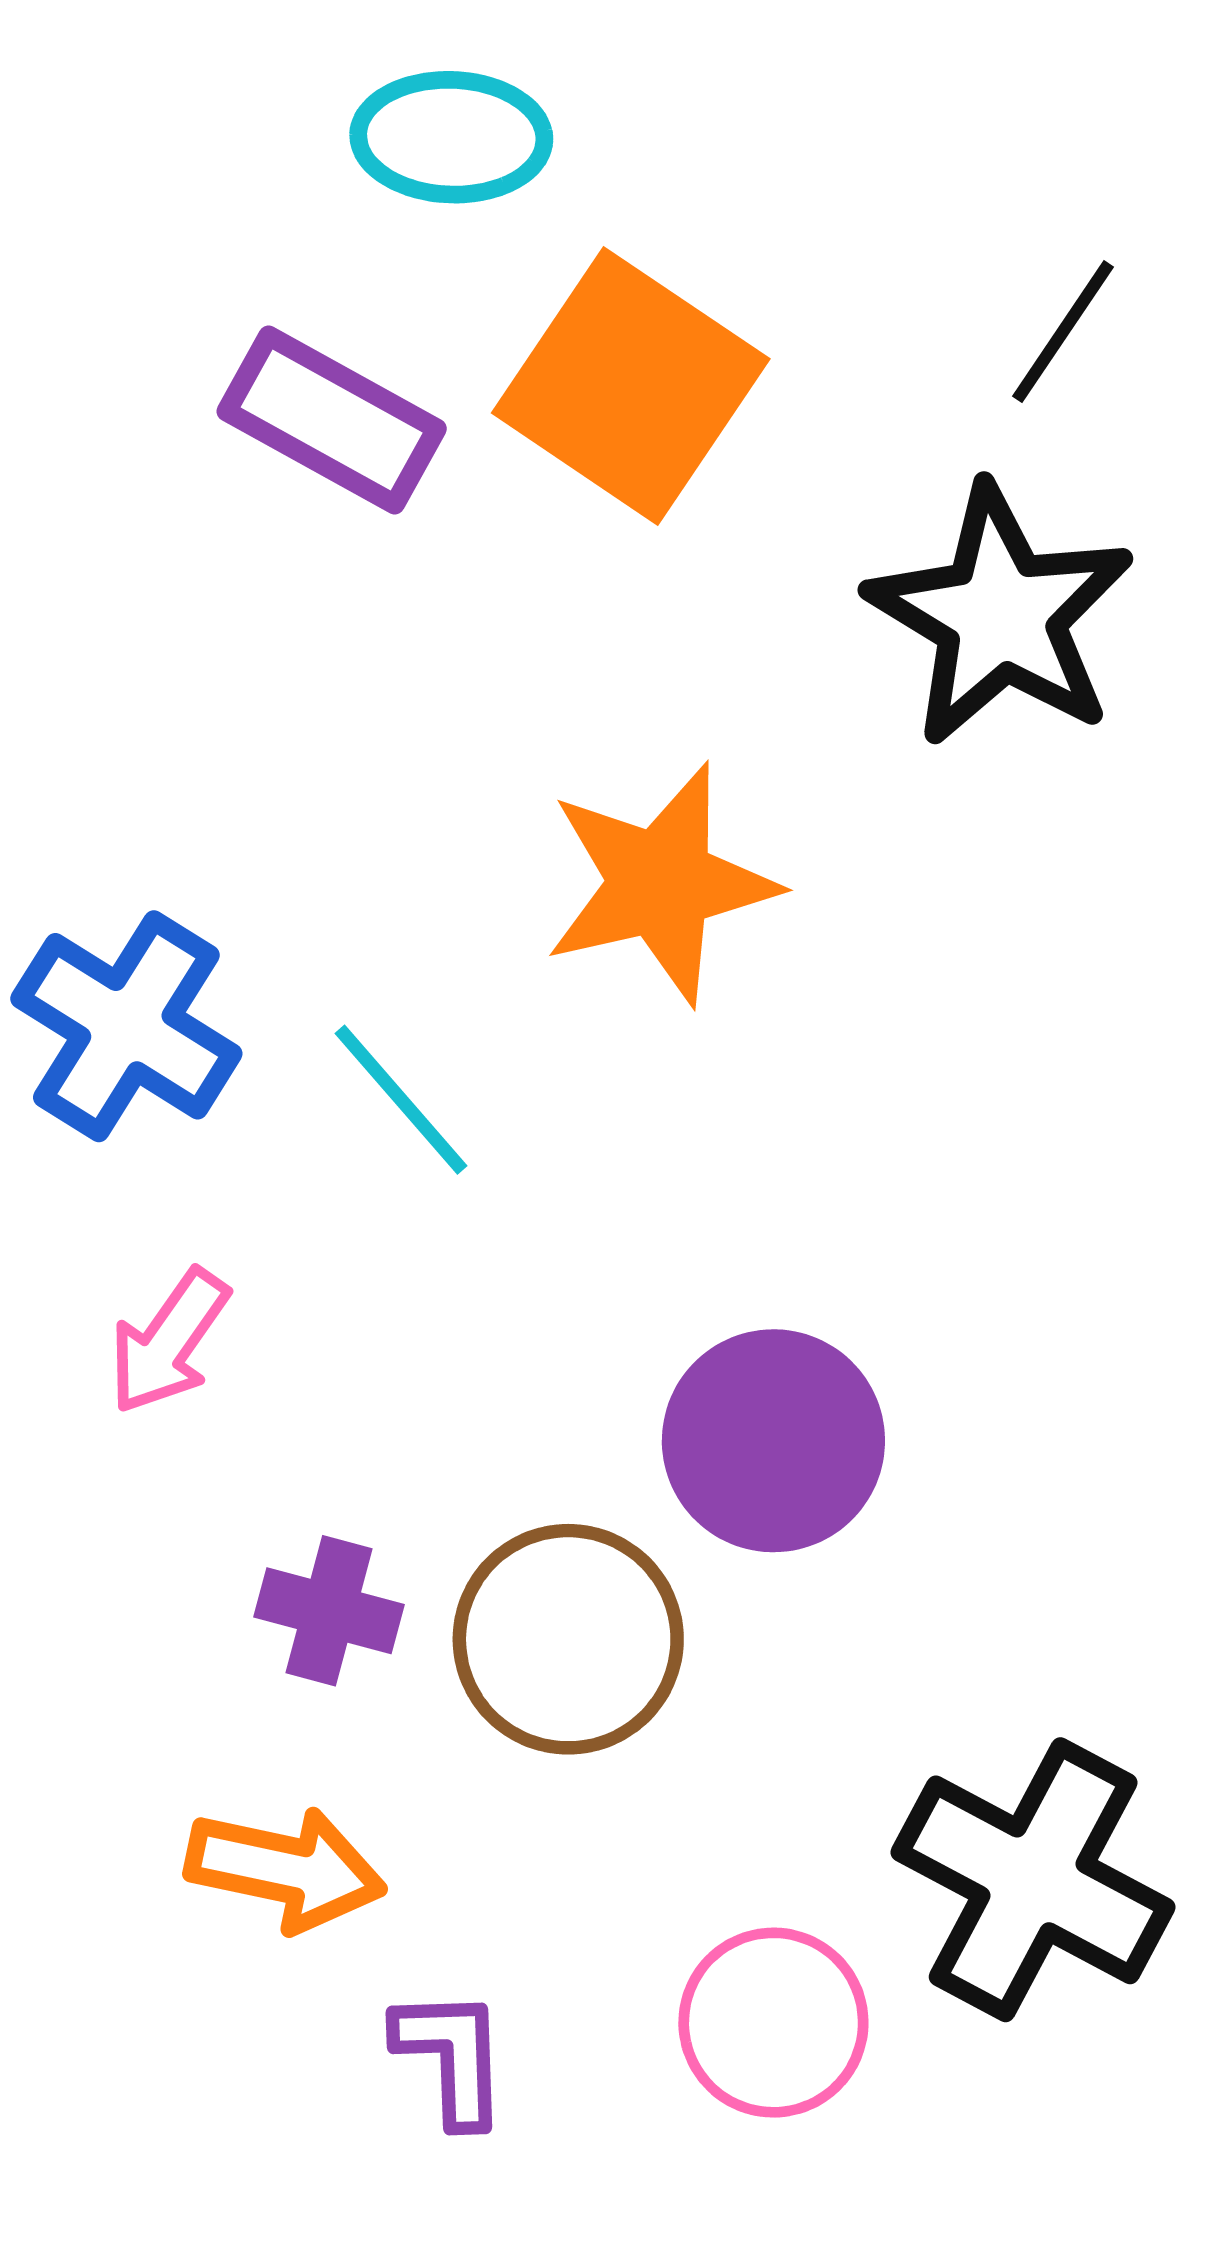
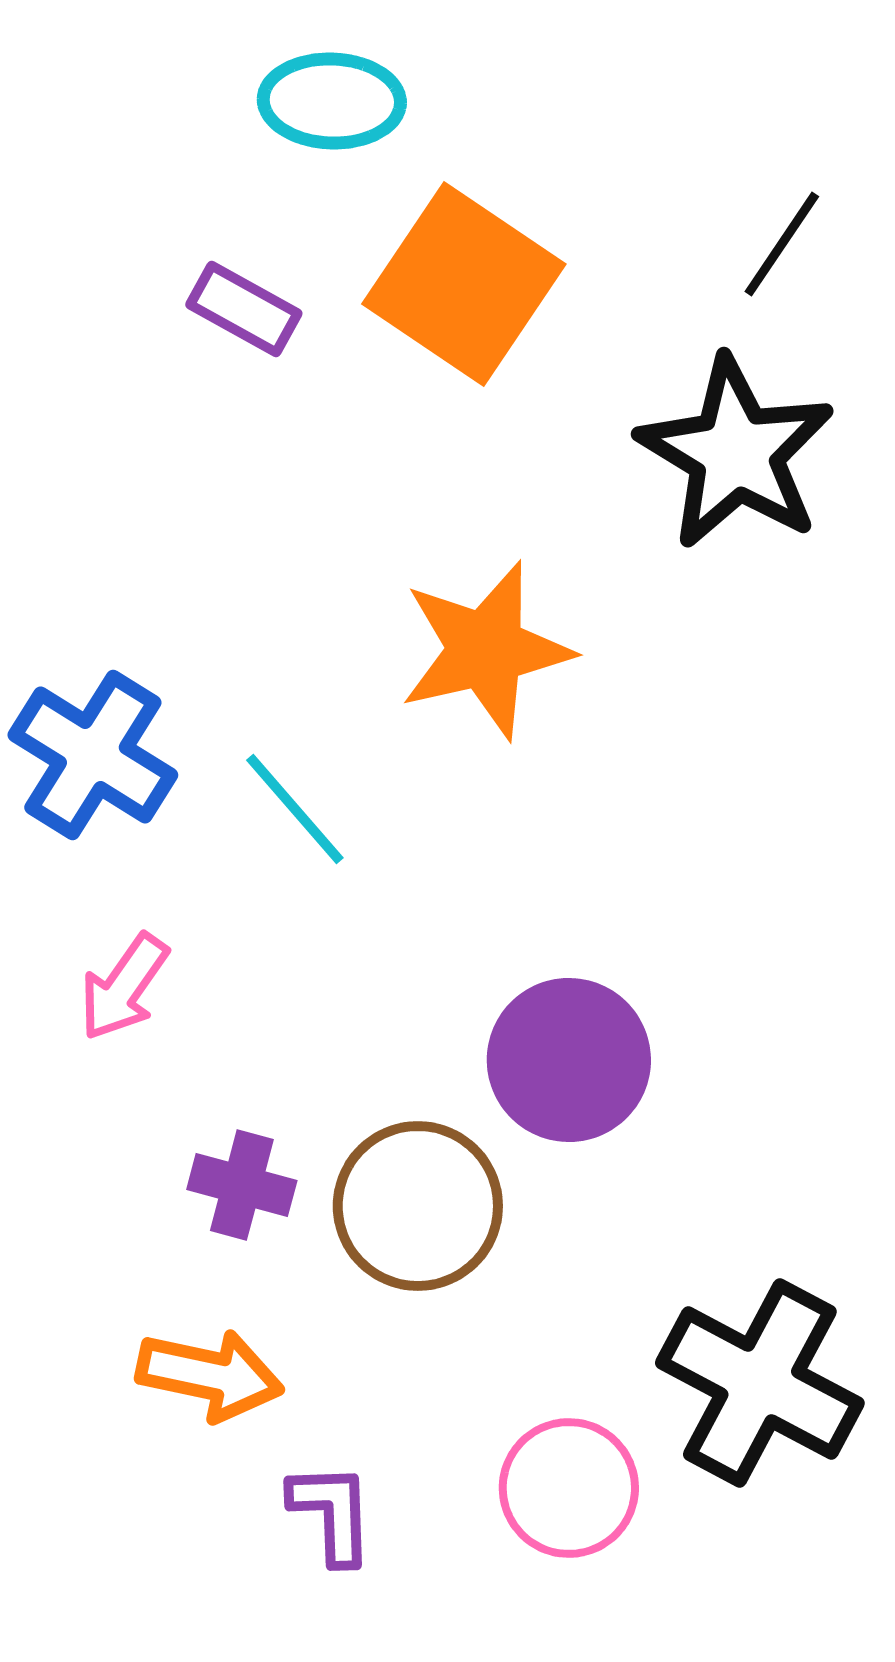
purple rectangle: (332, 420) -> (244, 309), size x0.7

